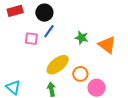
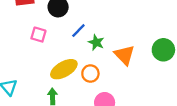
blue line: (49, 31) -> (78, 31), moved
orange circle: (80, 74) -> (90, 74), moved

